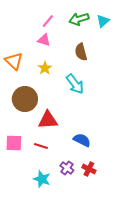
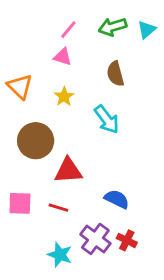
purple cross: (67, 168) -> (95, 239), size x1.5

